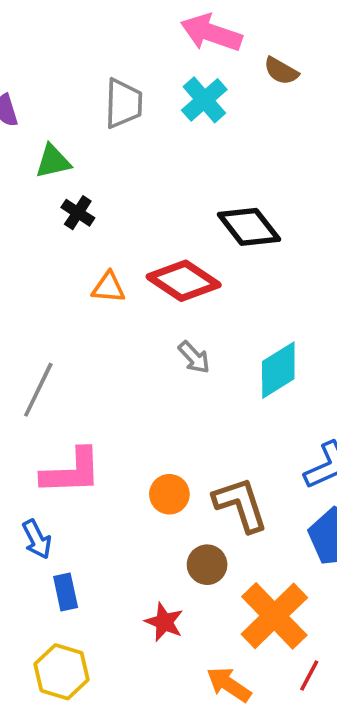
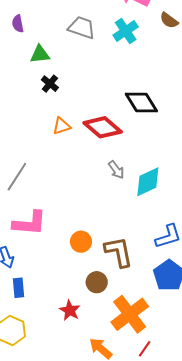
gray trapezoid: (123, 103) -> (82, 28), turned -80
orange triangle: (108, 287) -> (62, 126), turned -30
gray arrow: (194, 357) -> (116, 170), moved

